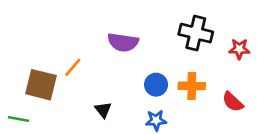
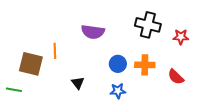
orange line: (73, 67) -> (55, 51), turned -42

